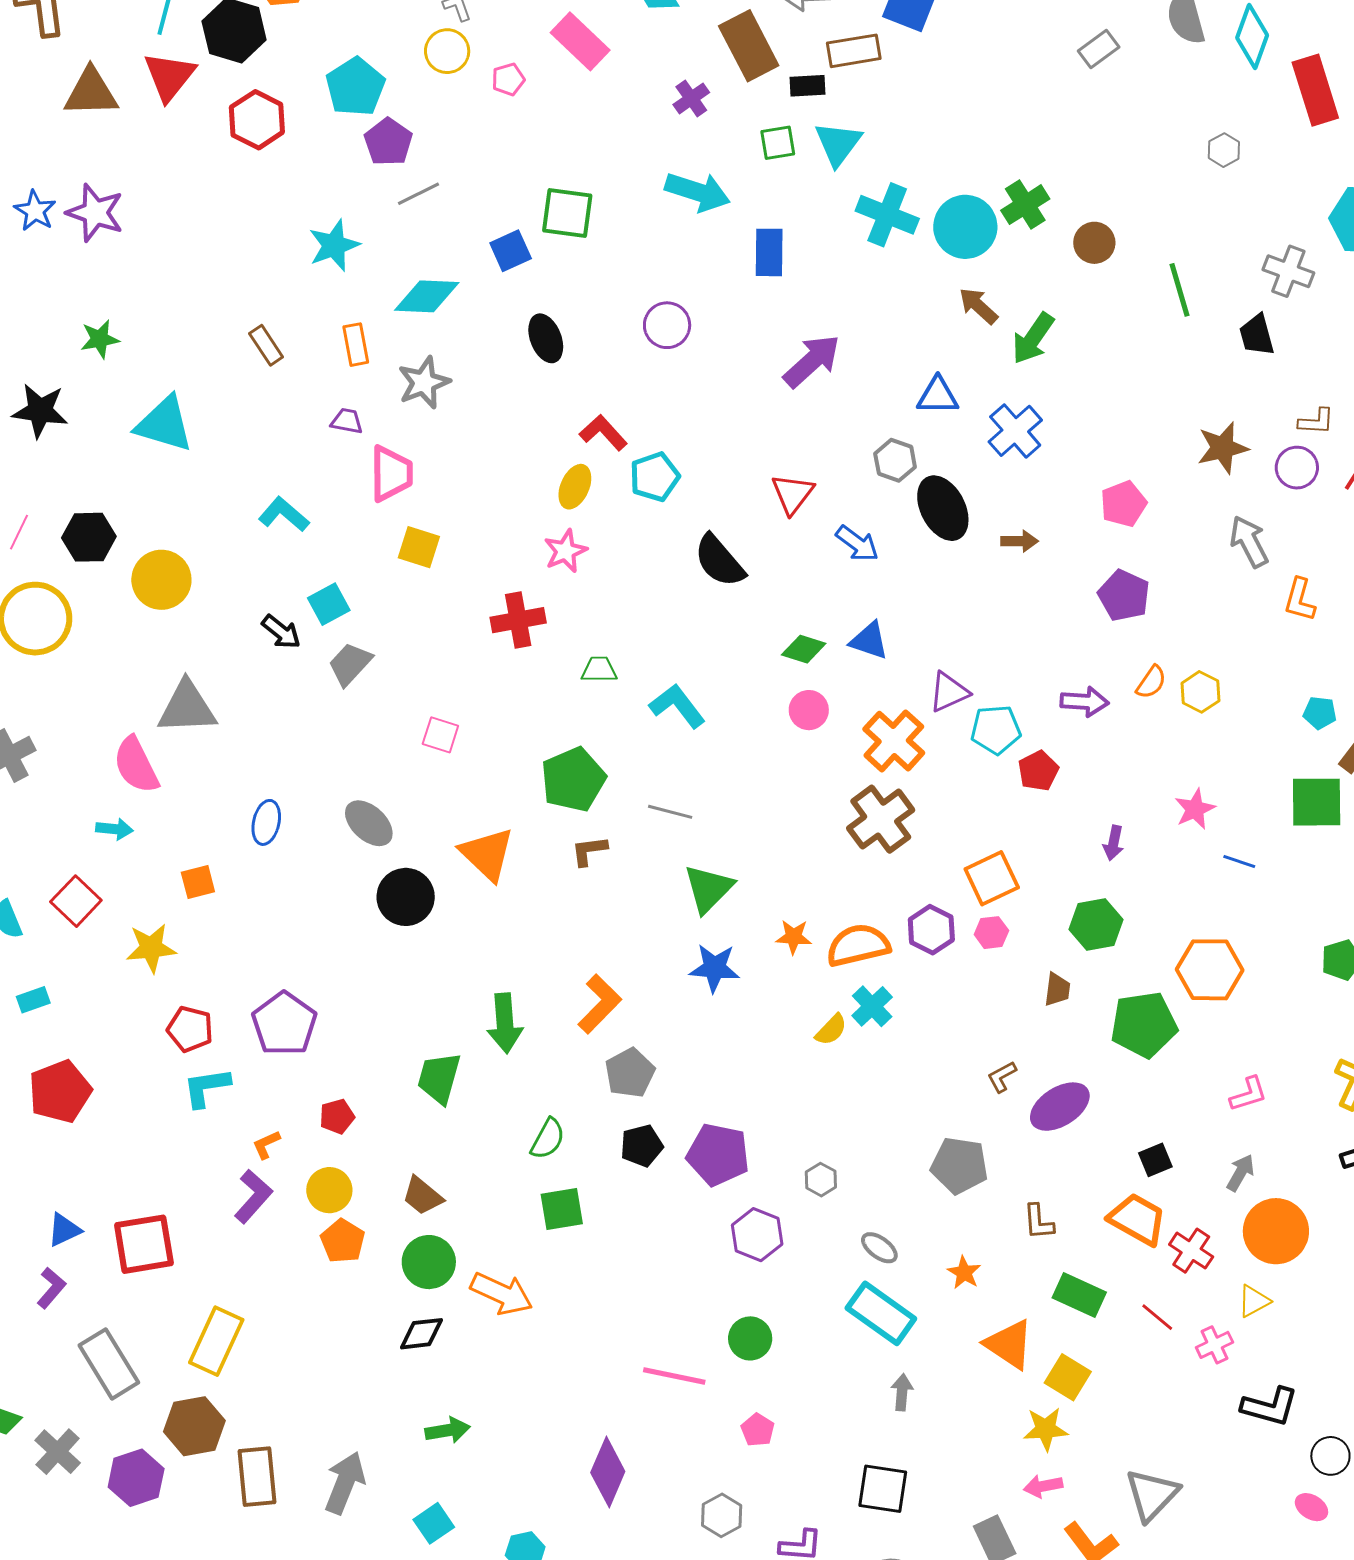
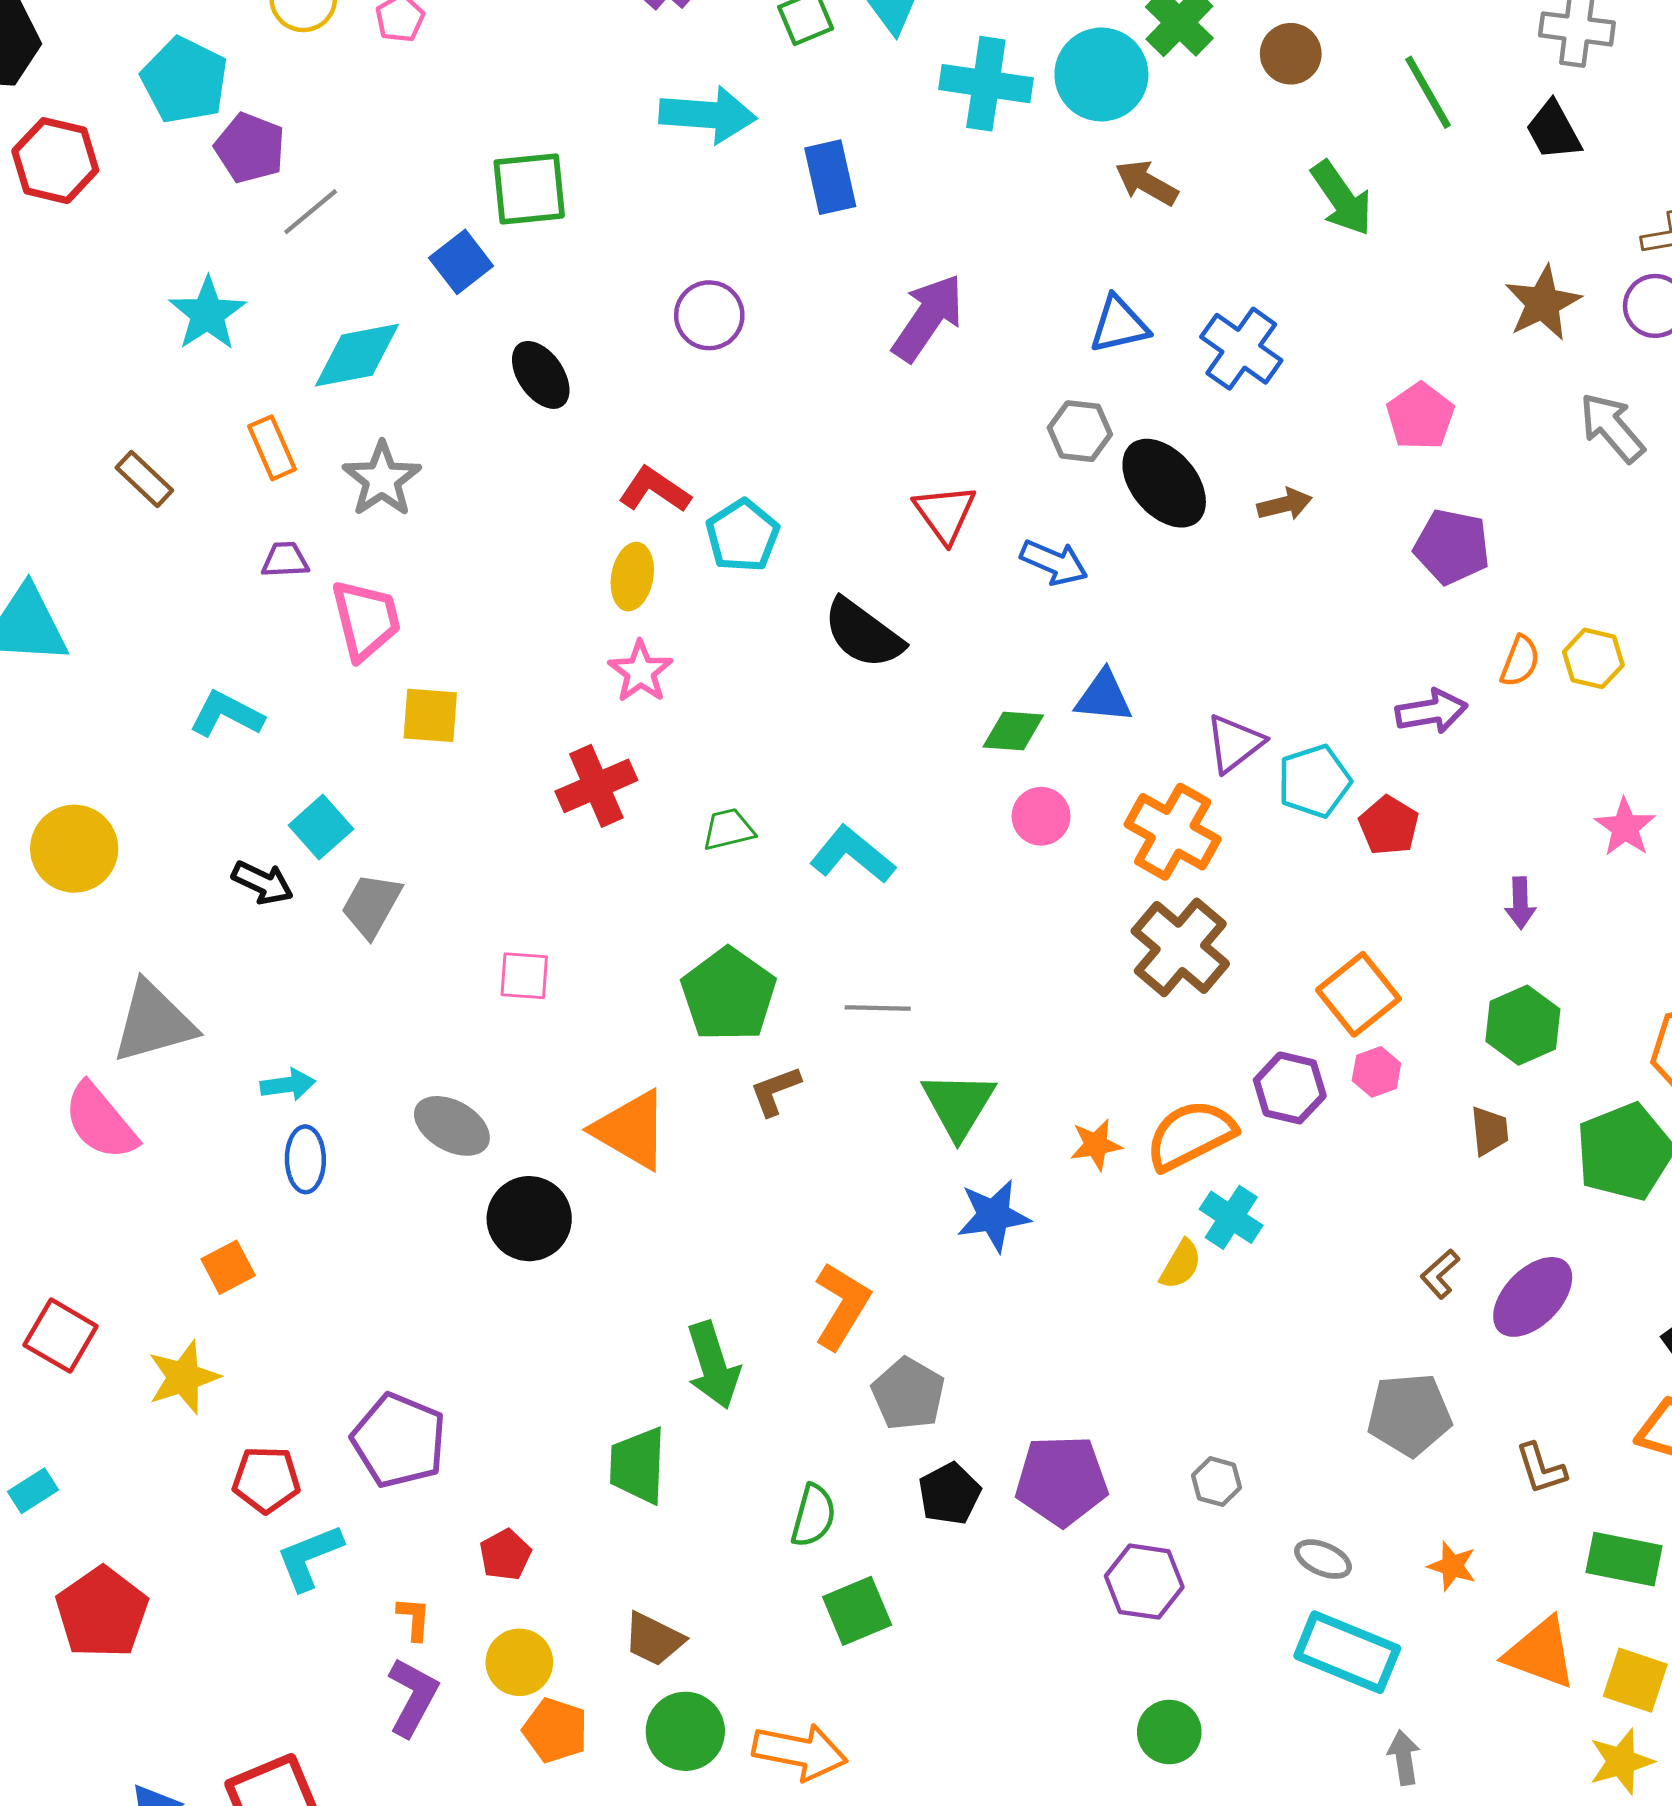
green arrow: (1033, 338) -> (1342, 198), moved, turned -56
cyan arrow: (114, 829) -> (288, 1085), moved
orange L-shape: (266, 1145) -> (414, 1619), turned 132

